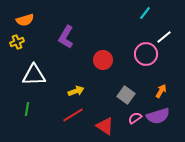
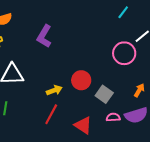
red circle: (103, 60) -> (81, 80), moved
red line: (73, 115) -> (51, 114), turned -30
pink semicircle: (135, 118) -> (113, 117), turned 32

